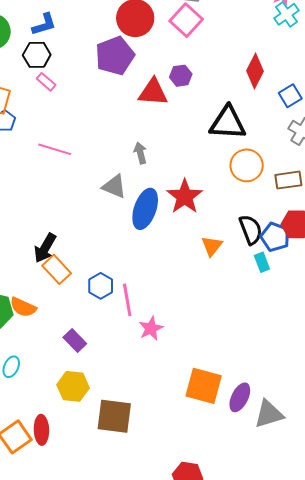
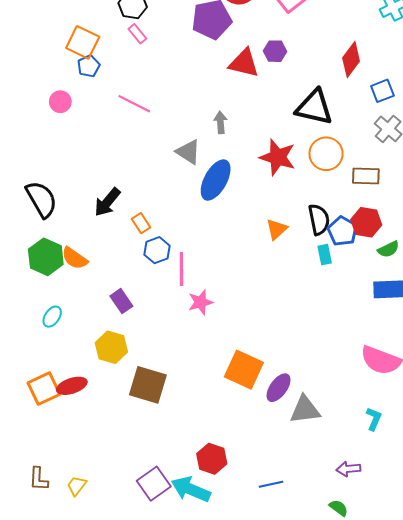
red star: (185, 197) -> (278, 157), moved, turned -30
orange rectangle: (57, 269) -> (141, 223), moved, size x0.7
red ellipse: (41, 430) -> (72, 386), turned 64

